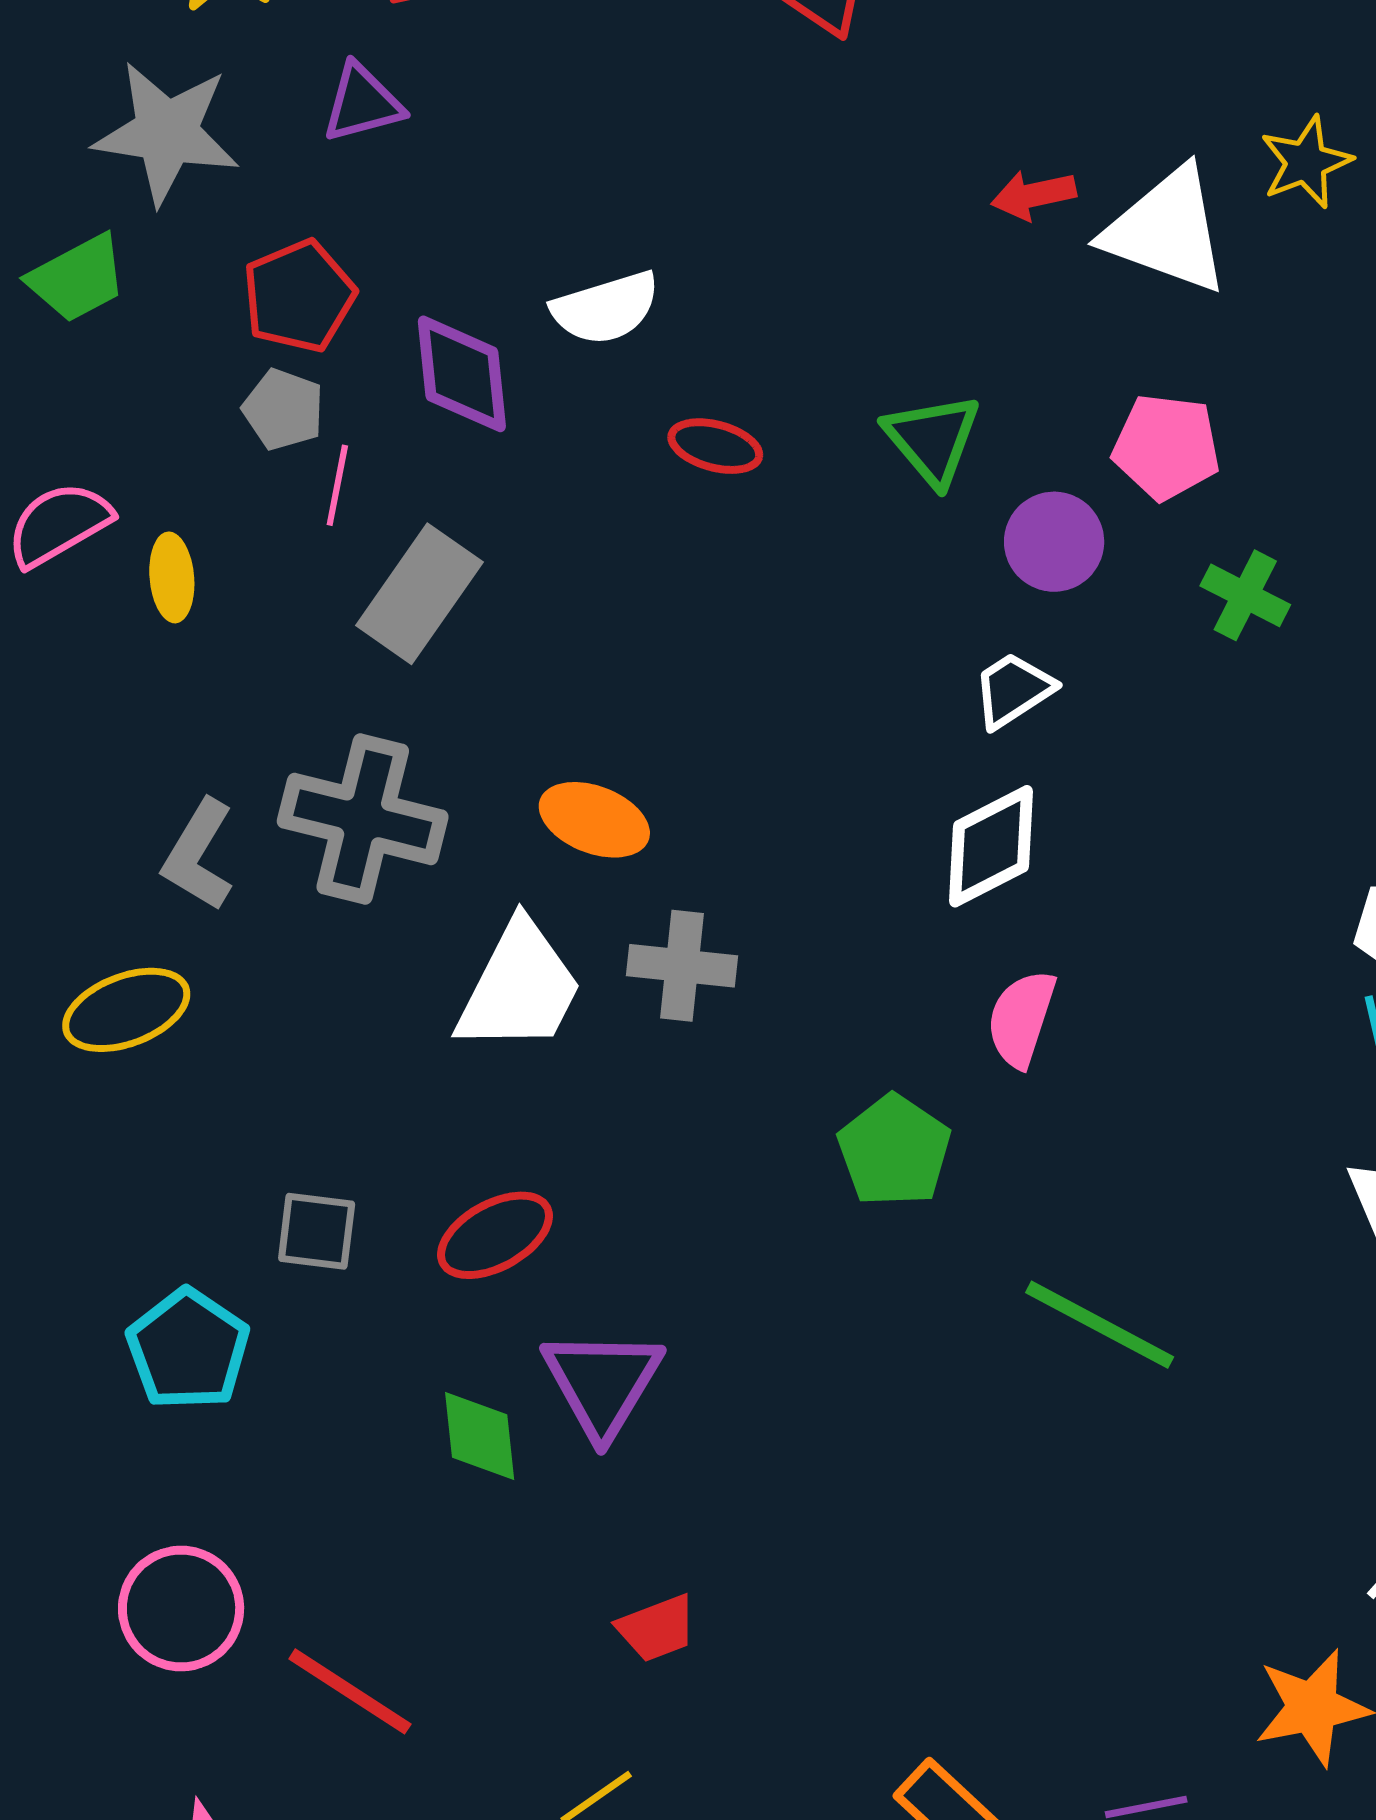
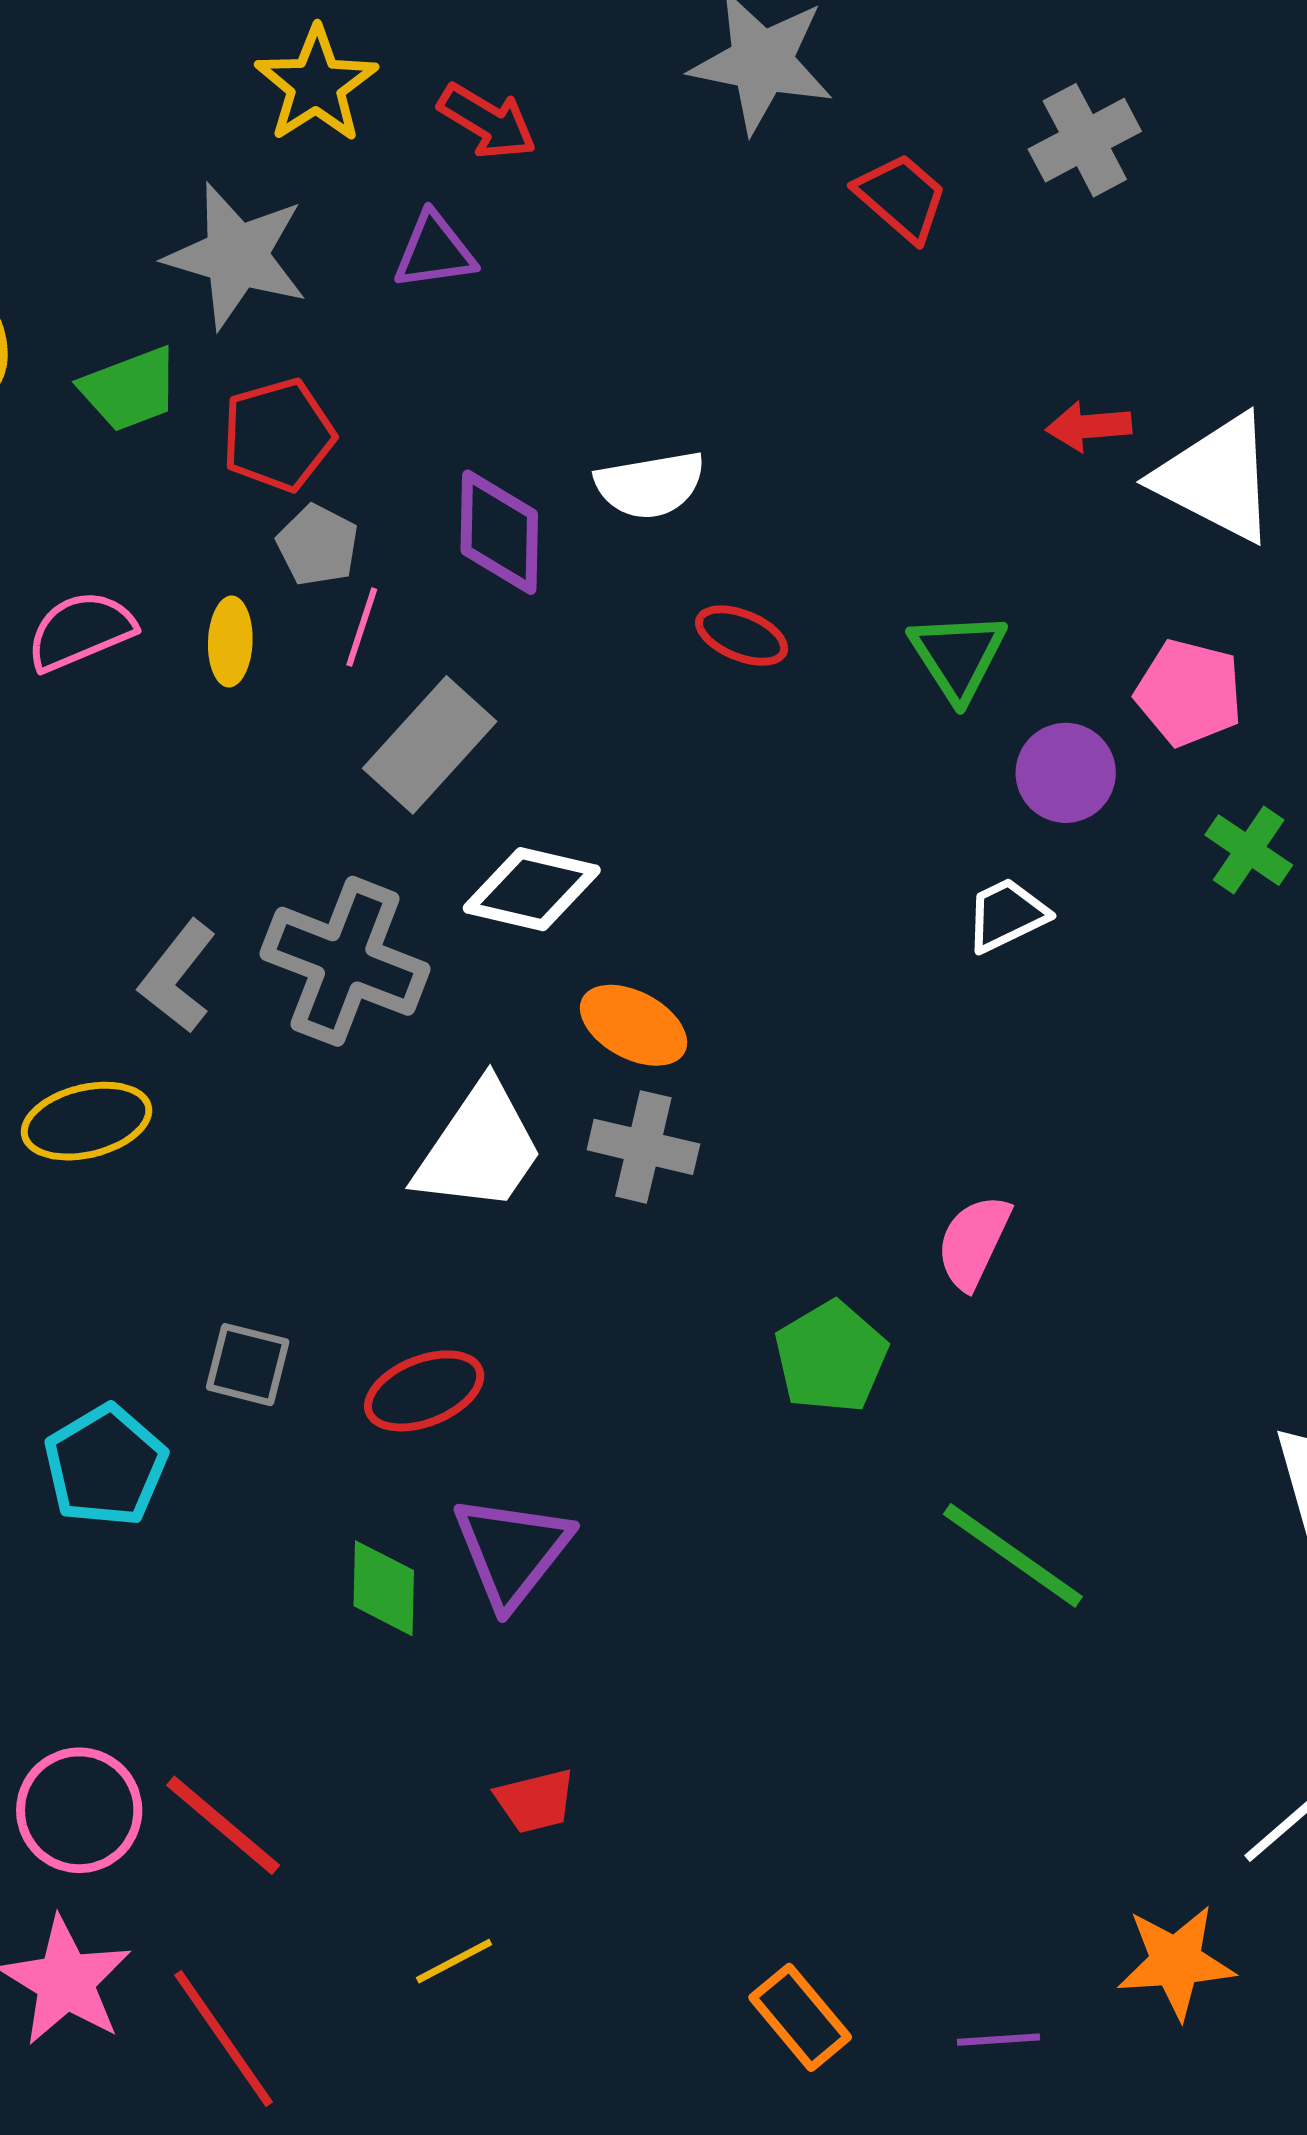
red pentagon: (299, 296) -> (278, 435), moved
yellow ellipse: (172, 577) -> (230, 642), moved
orange ellipse: (594, 820) -> (634, 1025), moved
white diamond: (991, 846) -> (532, 889), moved, turned 33
pink circle: (181, 1609) -> (79, 1810), moved

